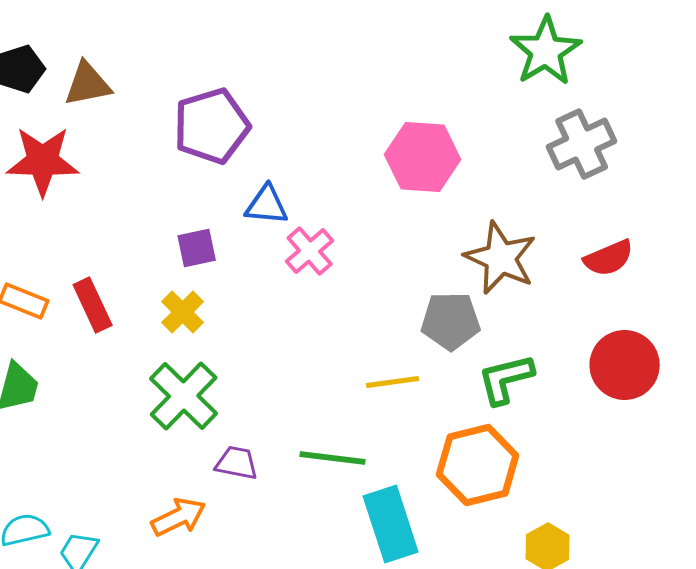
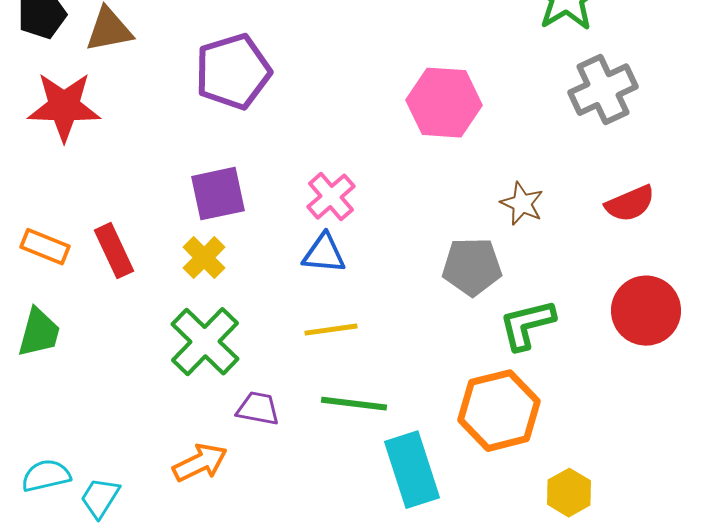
blue triangle: (267, 205) -> (324, 254), moved
purple square: (197, 248) -> (218, 194), size x1.4
brown star: (501, 258) -> (522, 204), size x0.6
yellow line: (393, 382) -> (331, 330), moved

